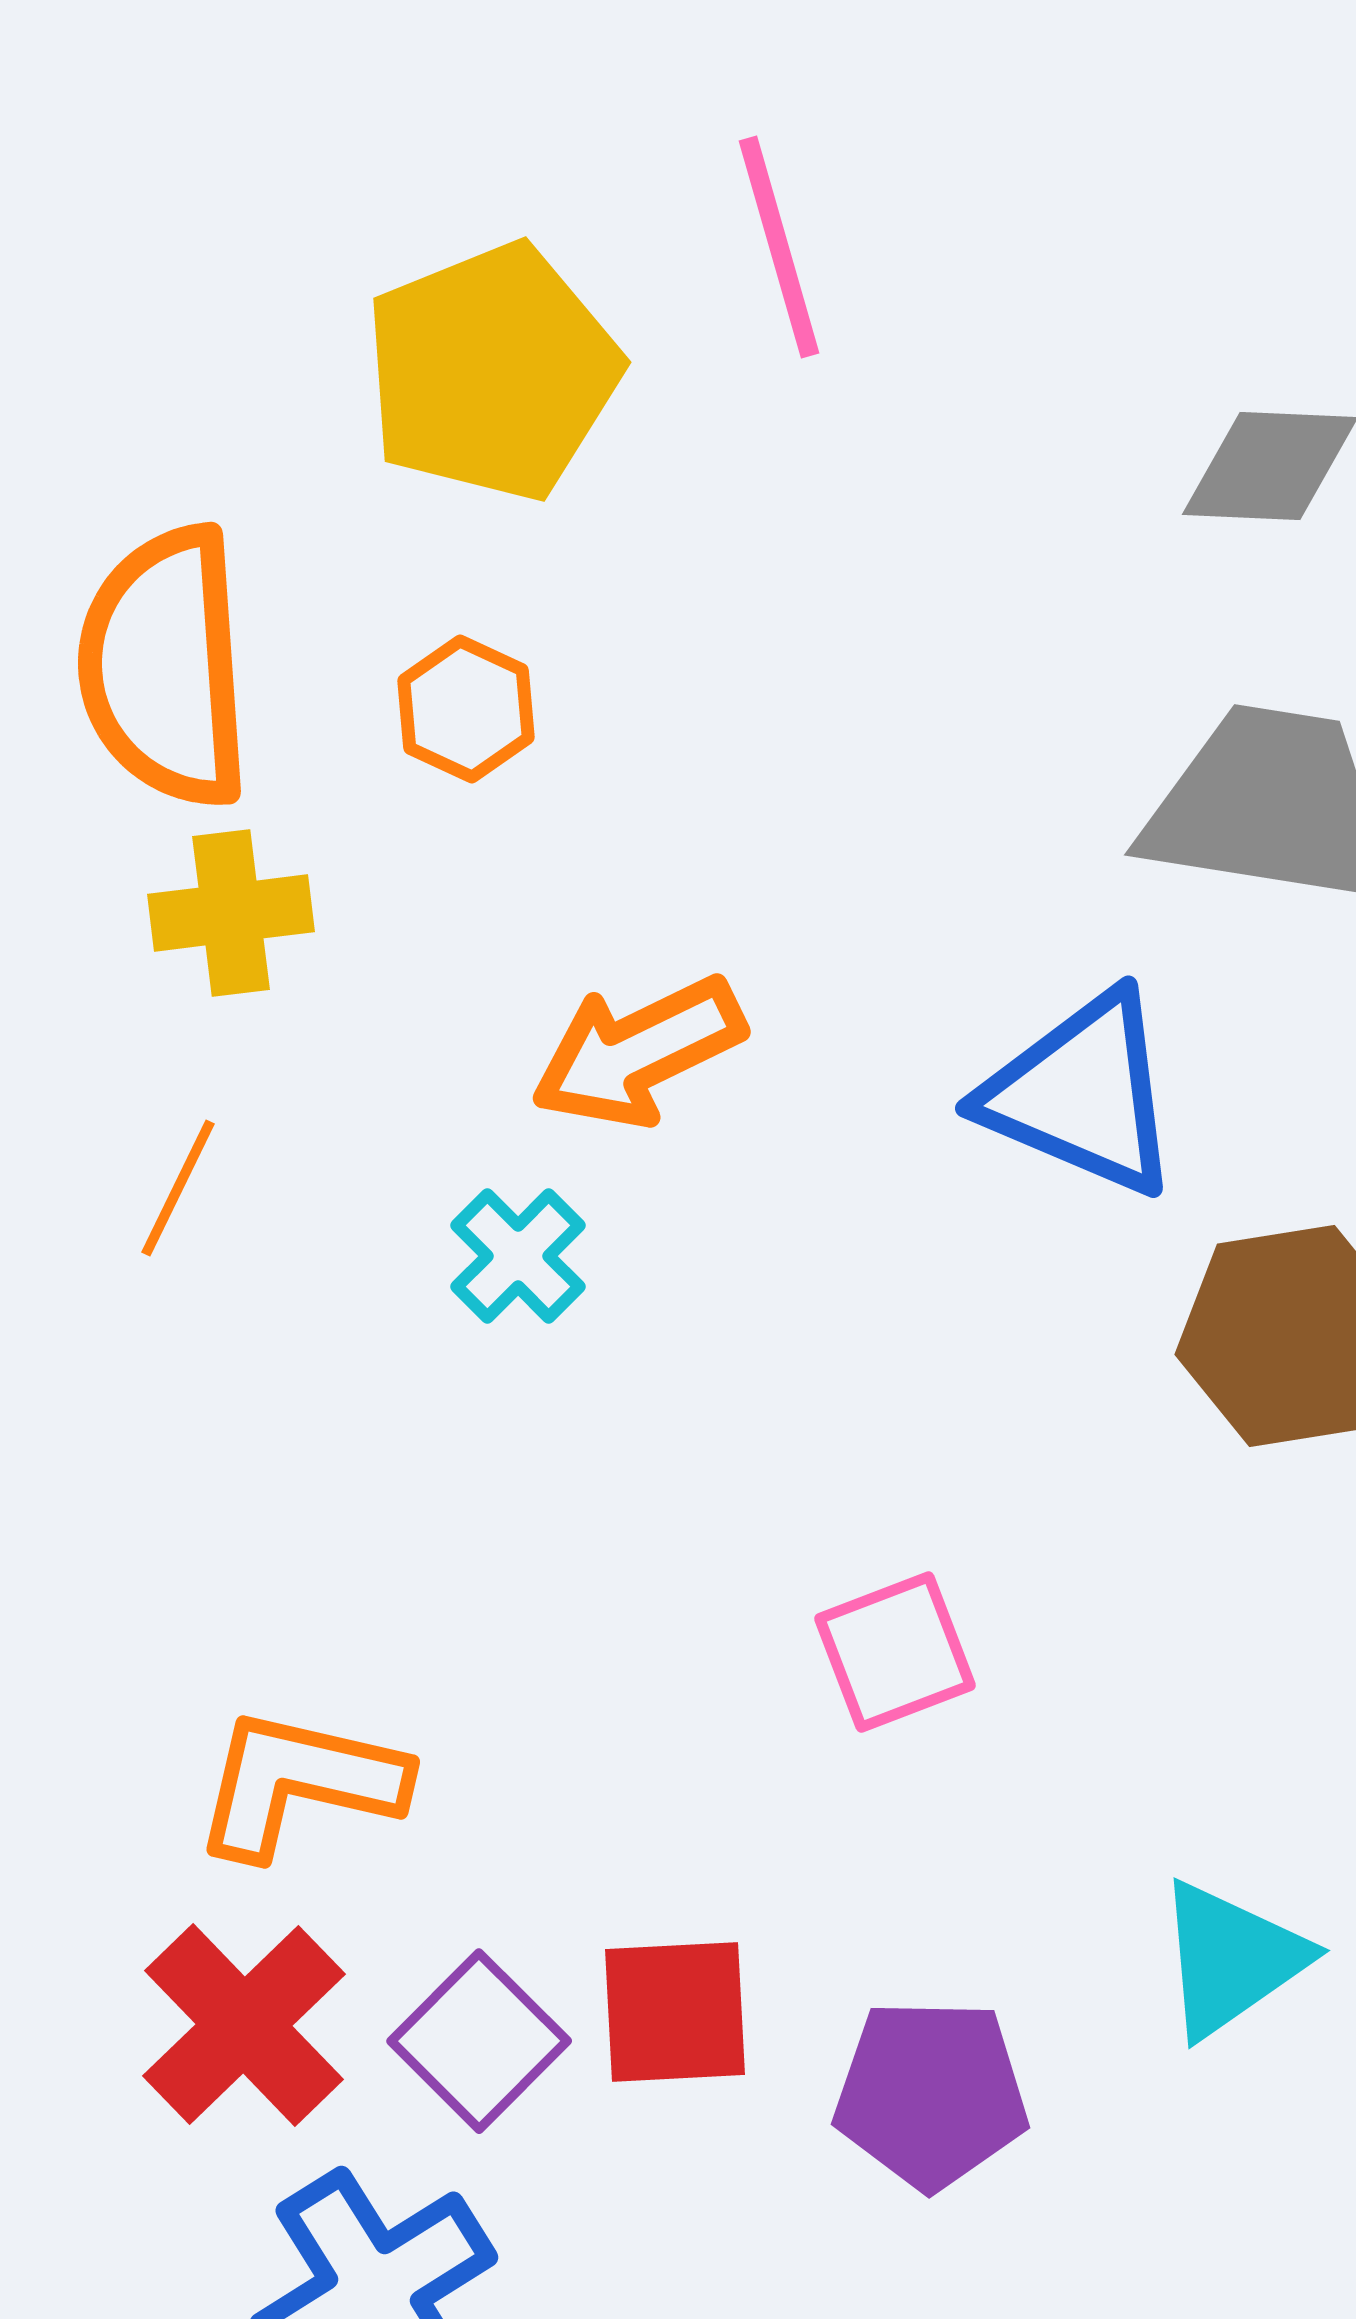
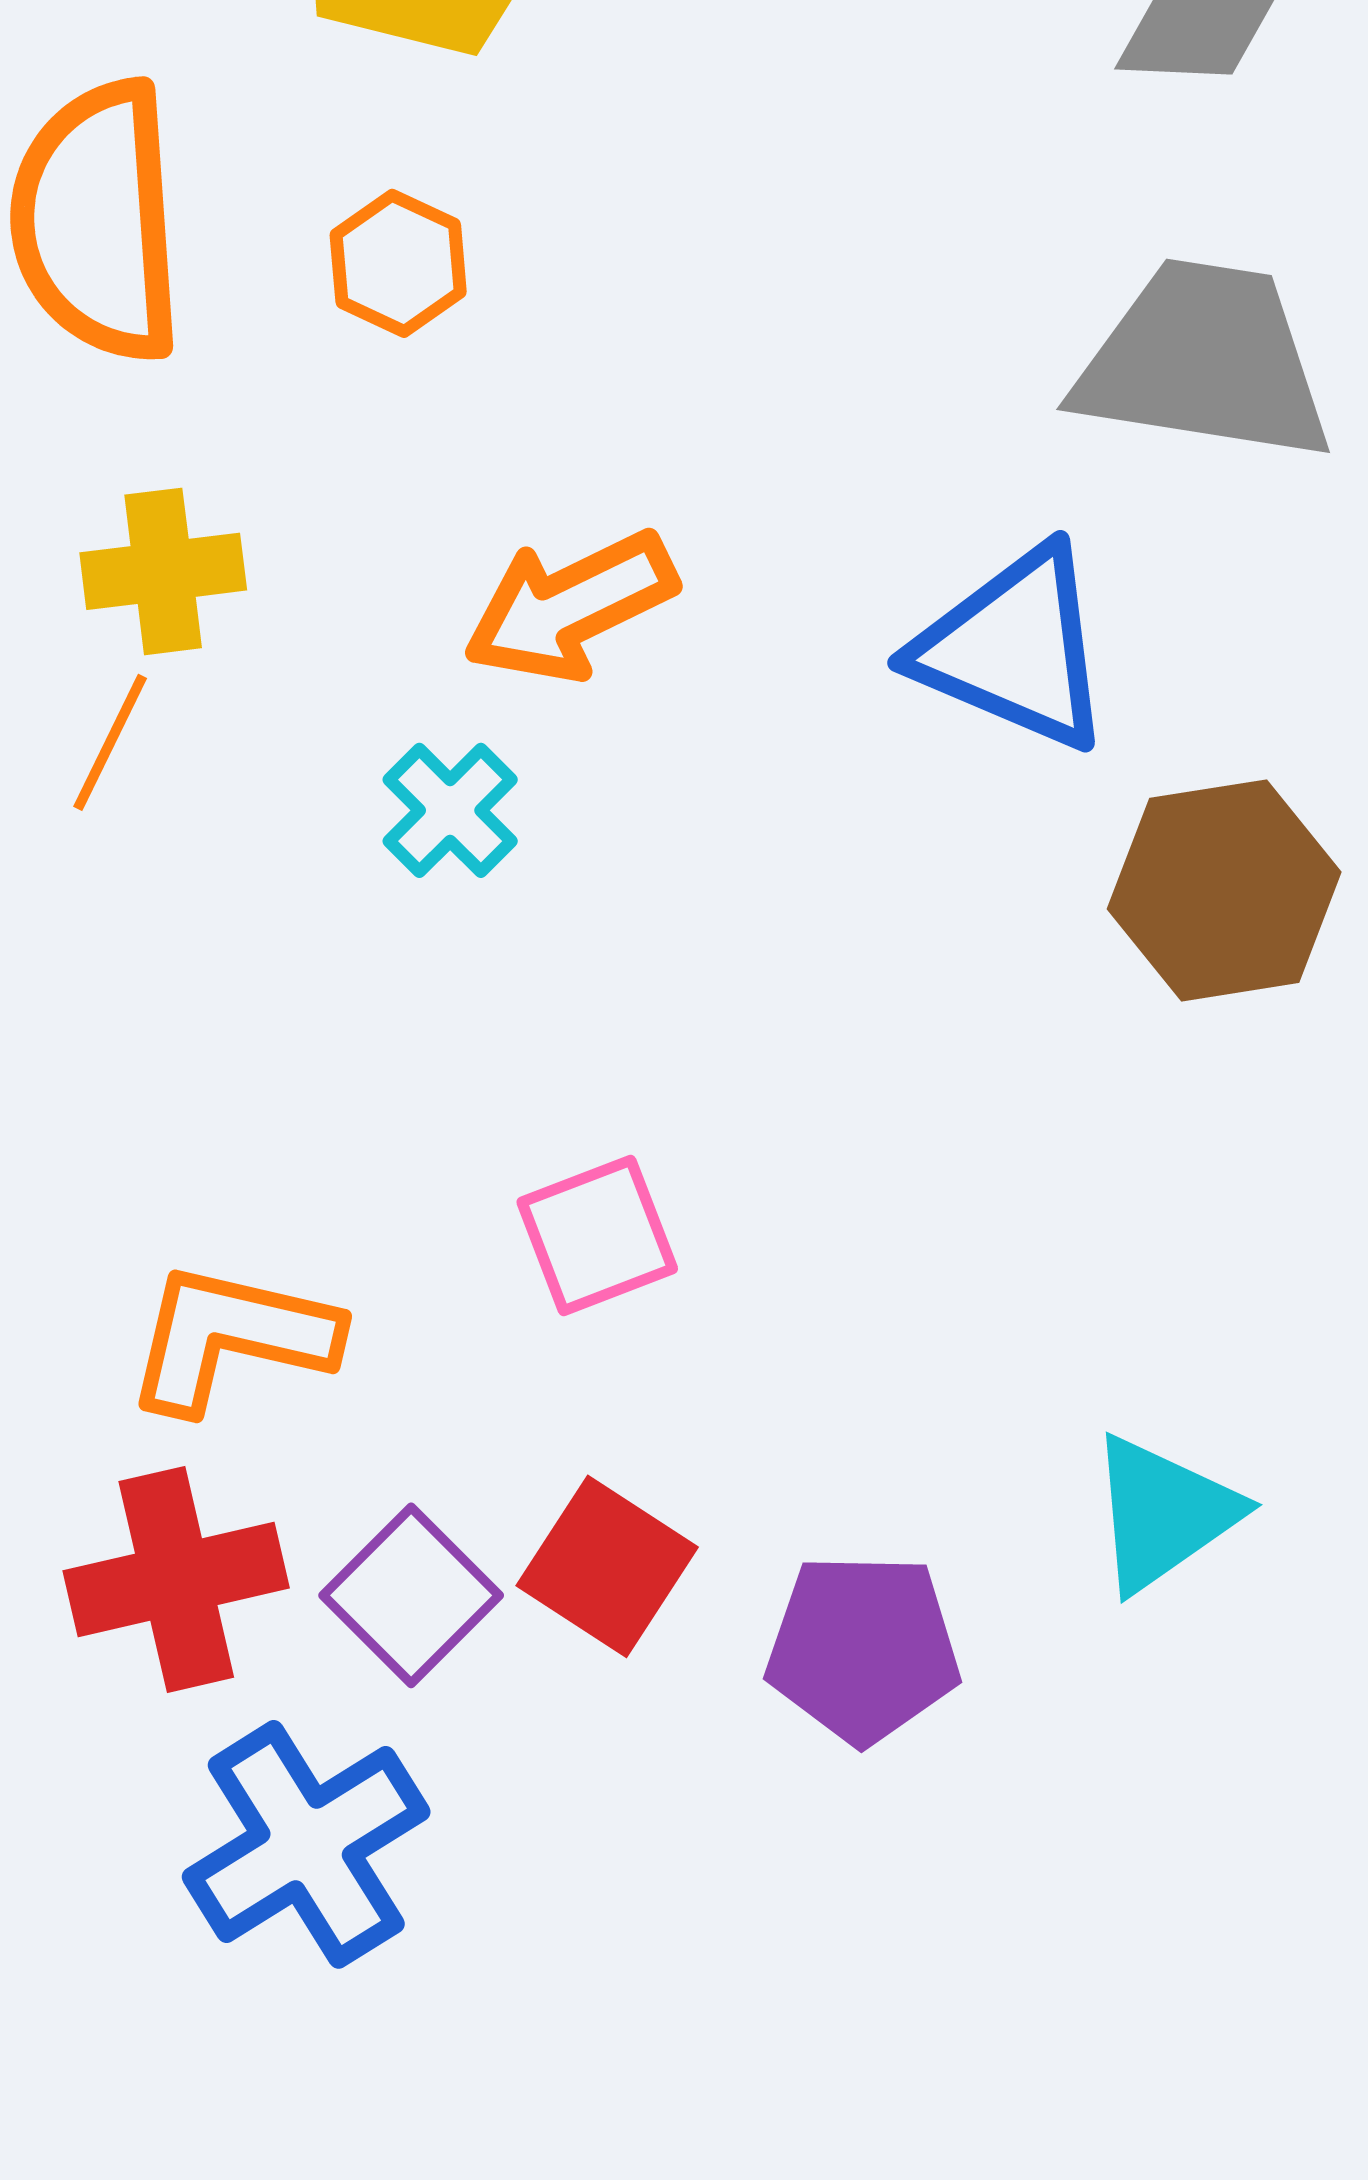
yellow cross: (231, 913) -> (163, 571), moved
pink square: (895, 1652) -> (597, 1235), moved
red square: (675, 2012) -> (607, 1566), turned 36
red cross: (244, 2025) -> (176, 1579), turned 31

